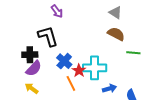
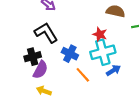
red star: (79, 71) -> (100, 34), moved
blue arrow: (109, 89) -> (113, 70), moved

